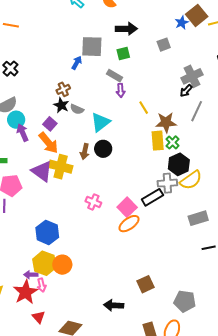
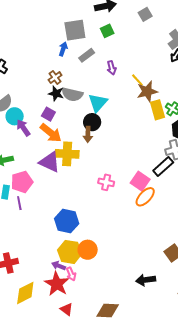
gray rectangle: (114, 76) -> (87, 55), moved, turned -56
gray semicircle: (77, 109) -> (72, 94), size x1.5
brown star: (166, 122) -> (147, 91), moved
black circle: (103, 149) -> (92, 122), moved
purple arrow: (31, 275) -> (59, 266), turned 32
red triangle: (39, 317) -> (66, 309), moved

